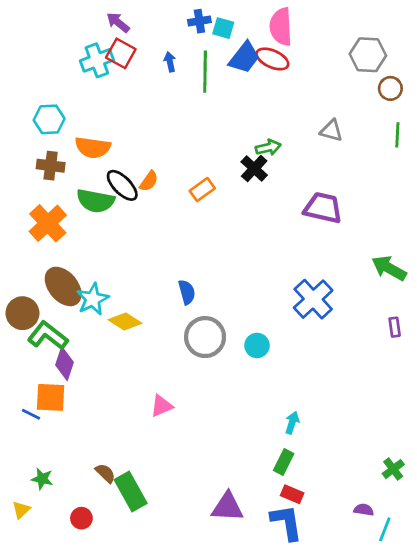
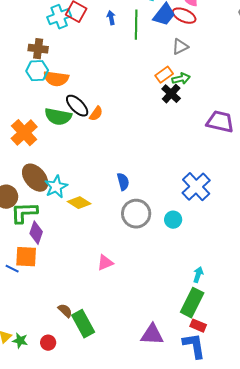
cyan hexagon: (49, 119) -> (37, 71), moved
gray triangle: (331, 131) -> (180, 47), moved, turned -42
brown cross: (51, 166) -> (38, 49), moved
orange semicircle: (149, 181) -> (96, 114), moved
orange rectangle: (202, 190) -> (164, 75), moved
blue cross: (313, 299) -> (196, 187), moved
green L-shape: (48, 336) -> (24, 213), turned -40
green rectangle: (284, 462) -> (192, 303), size x1.6
green star: (42, 479) -> (20, 341), moved

